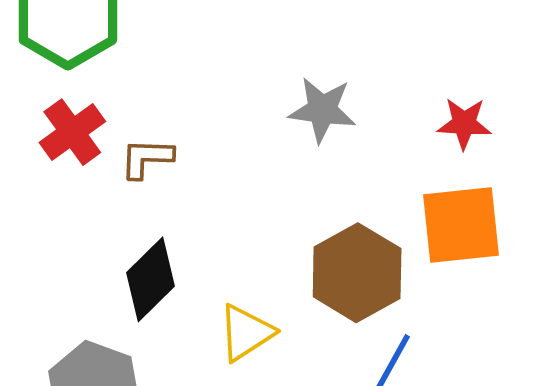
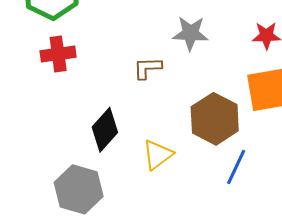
red cross: (72, 132) -> (58, 54), turned 32
brown L-shape: (147, 158) -> (147, 68), moved

